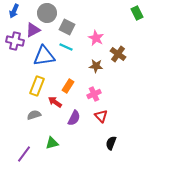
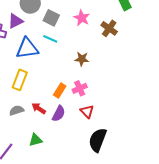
pink star: (96, 38) -> (82, 18), moved
brown cross: (118, 54) -> (109, 28), moved
orange rectangle: (68, 86) -> (60, 90), moved
red arrow: (55, 102) -> (39, 108), moved
black semicircle: (111, 143) -> (98, 140), size x1.6

